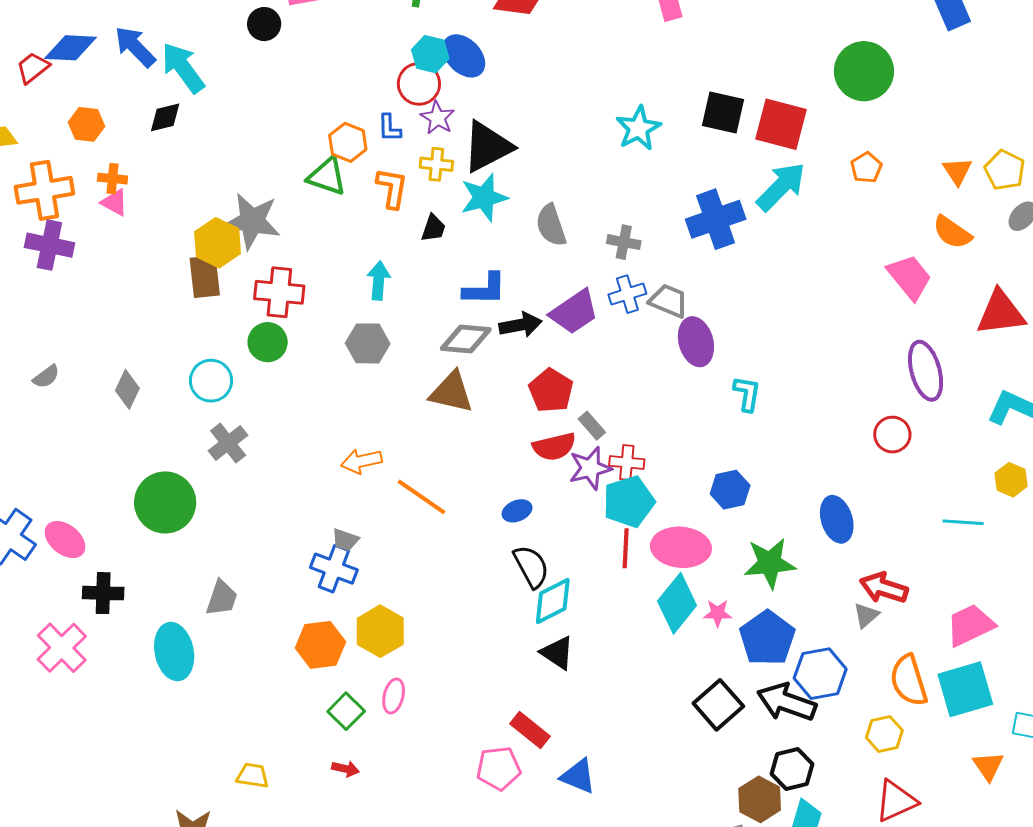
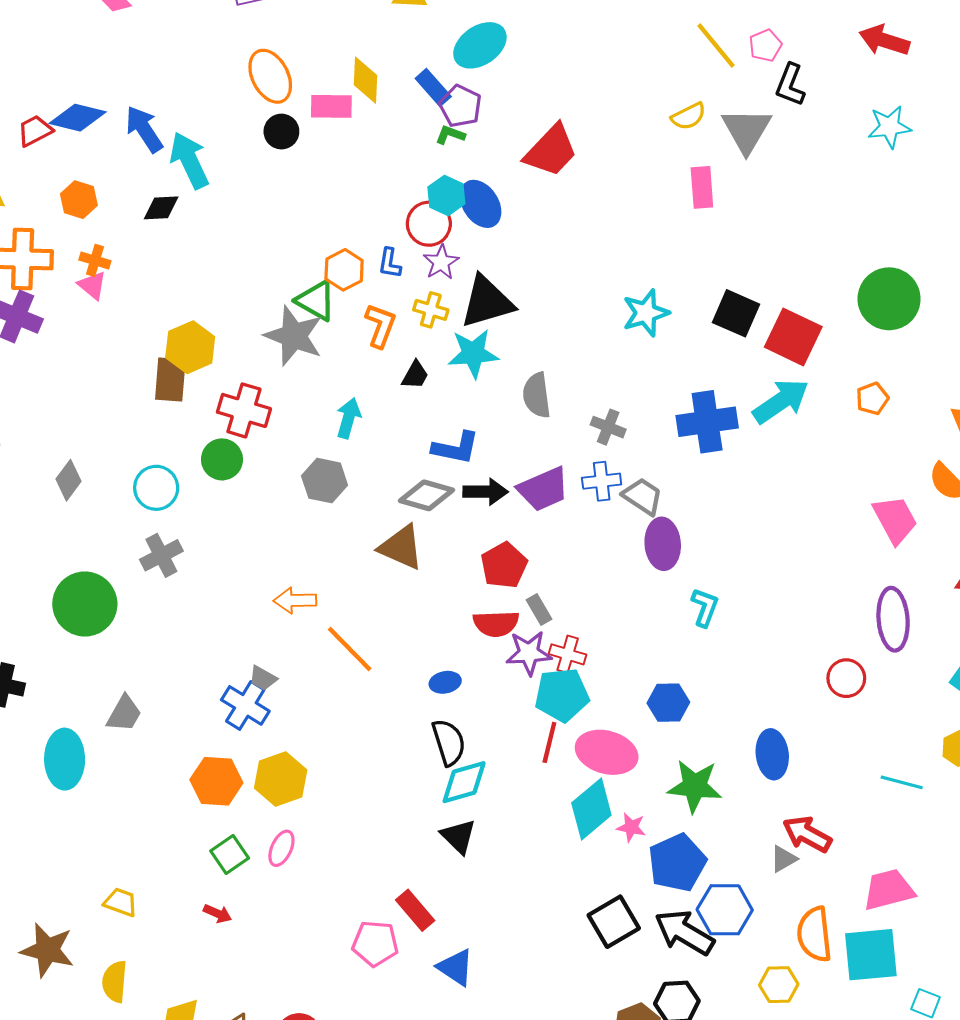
gray star: (252, 221) -> (294, 336), moved

